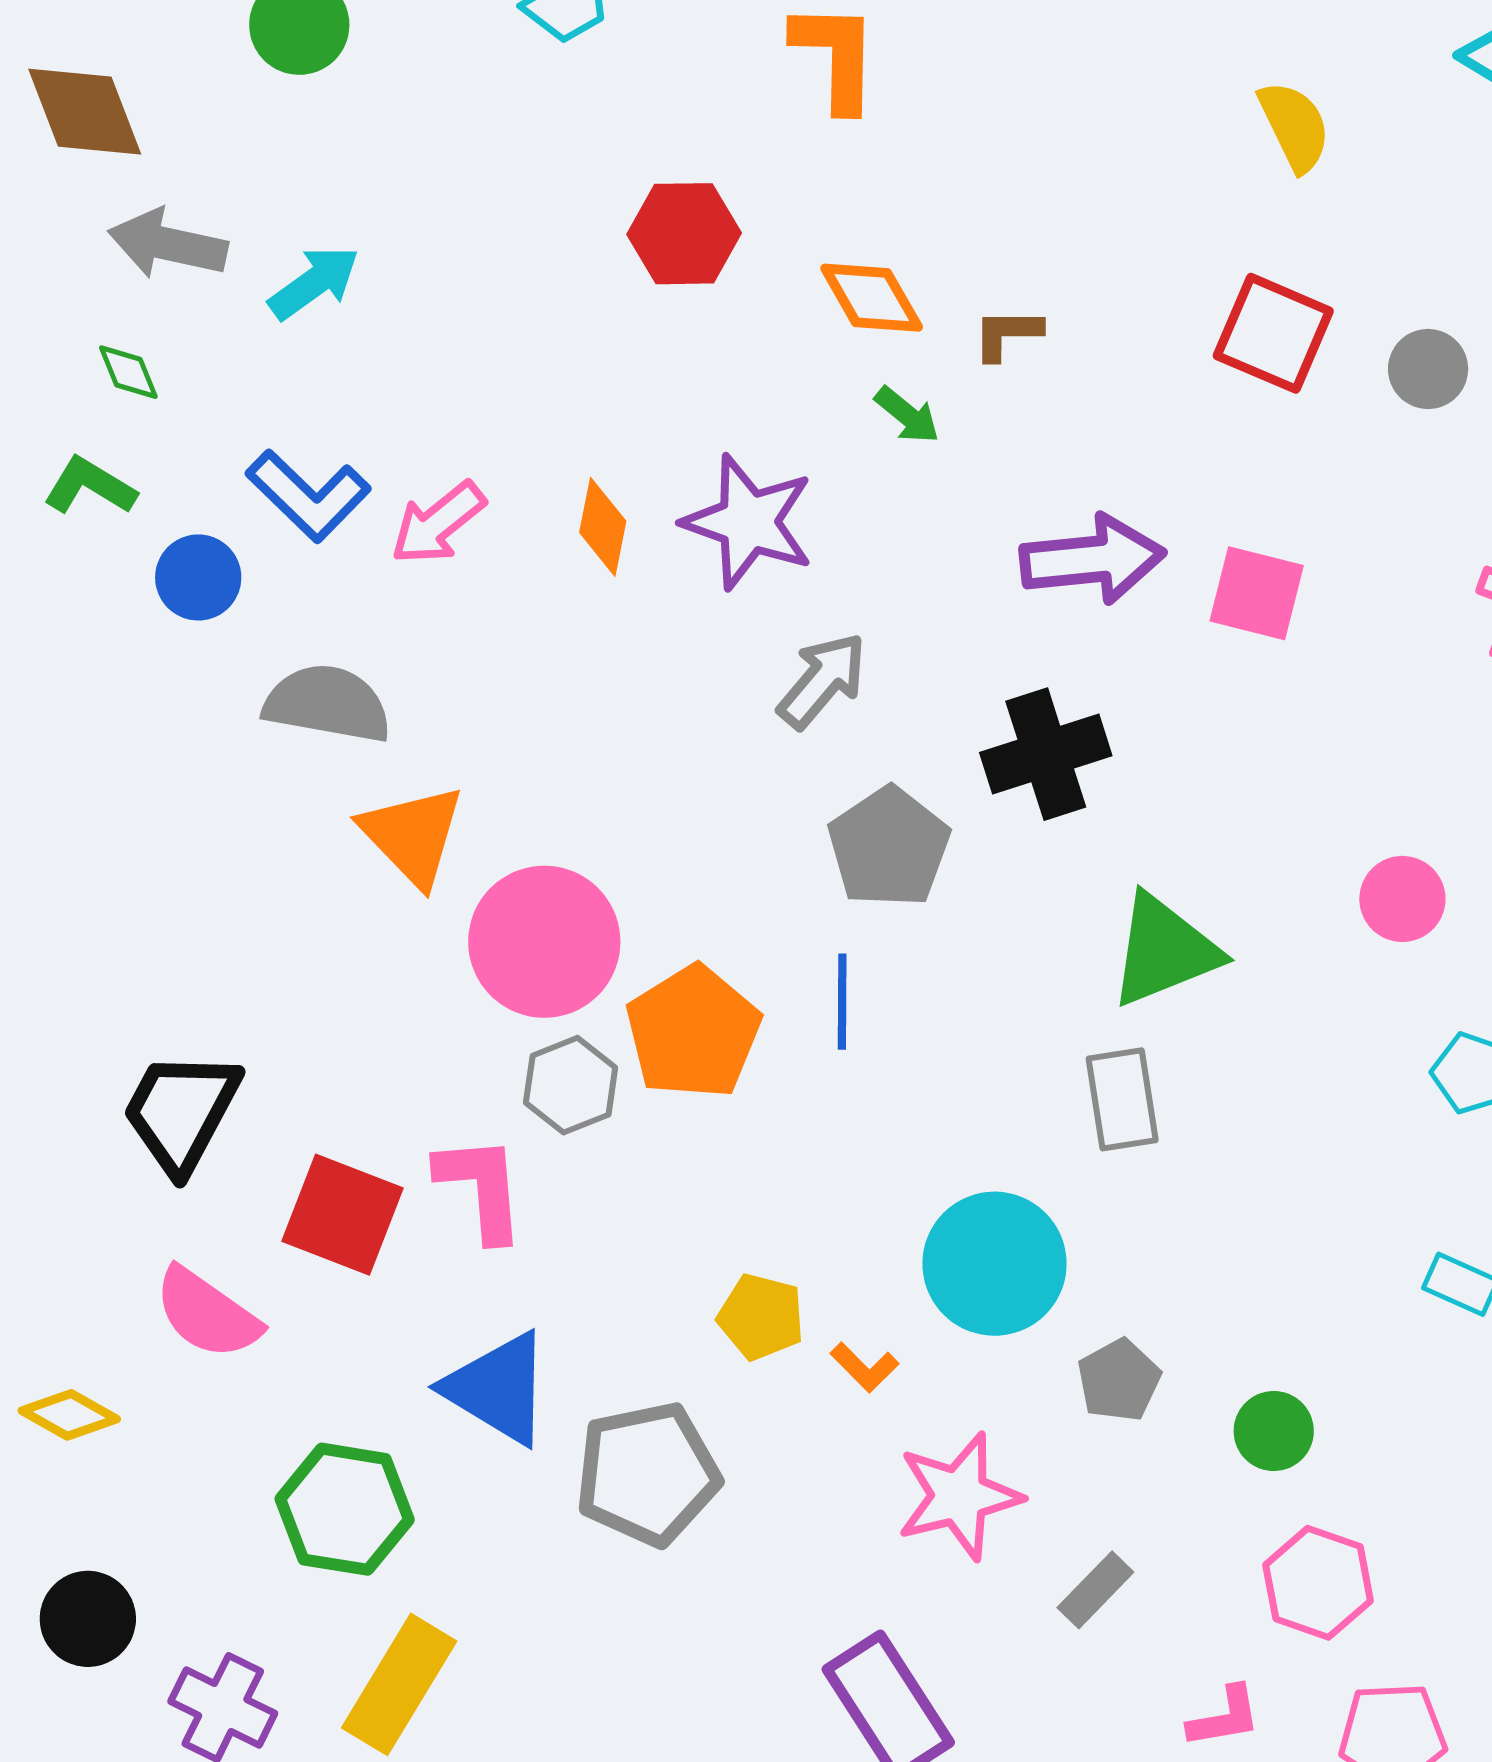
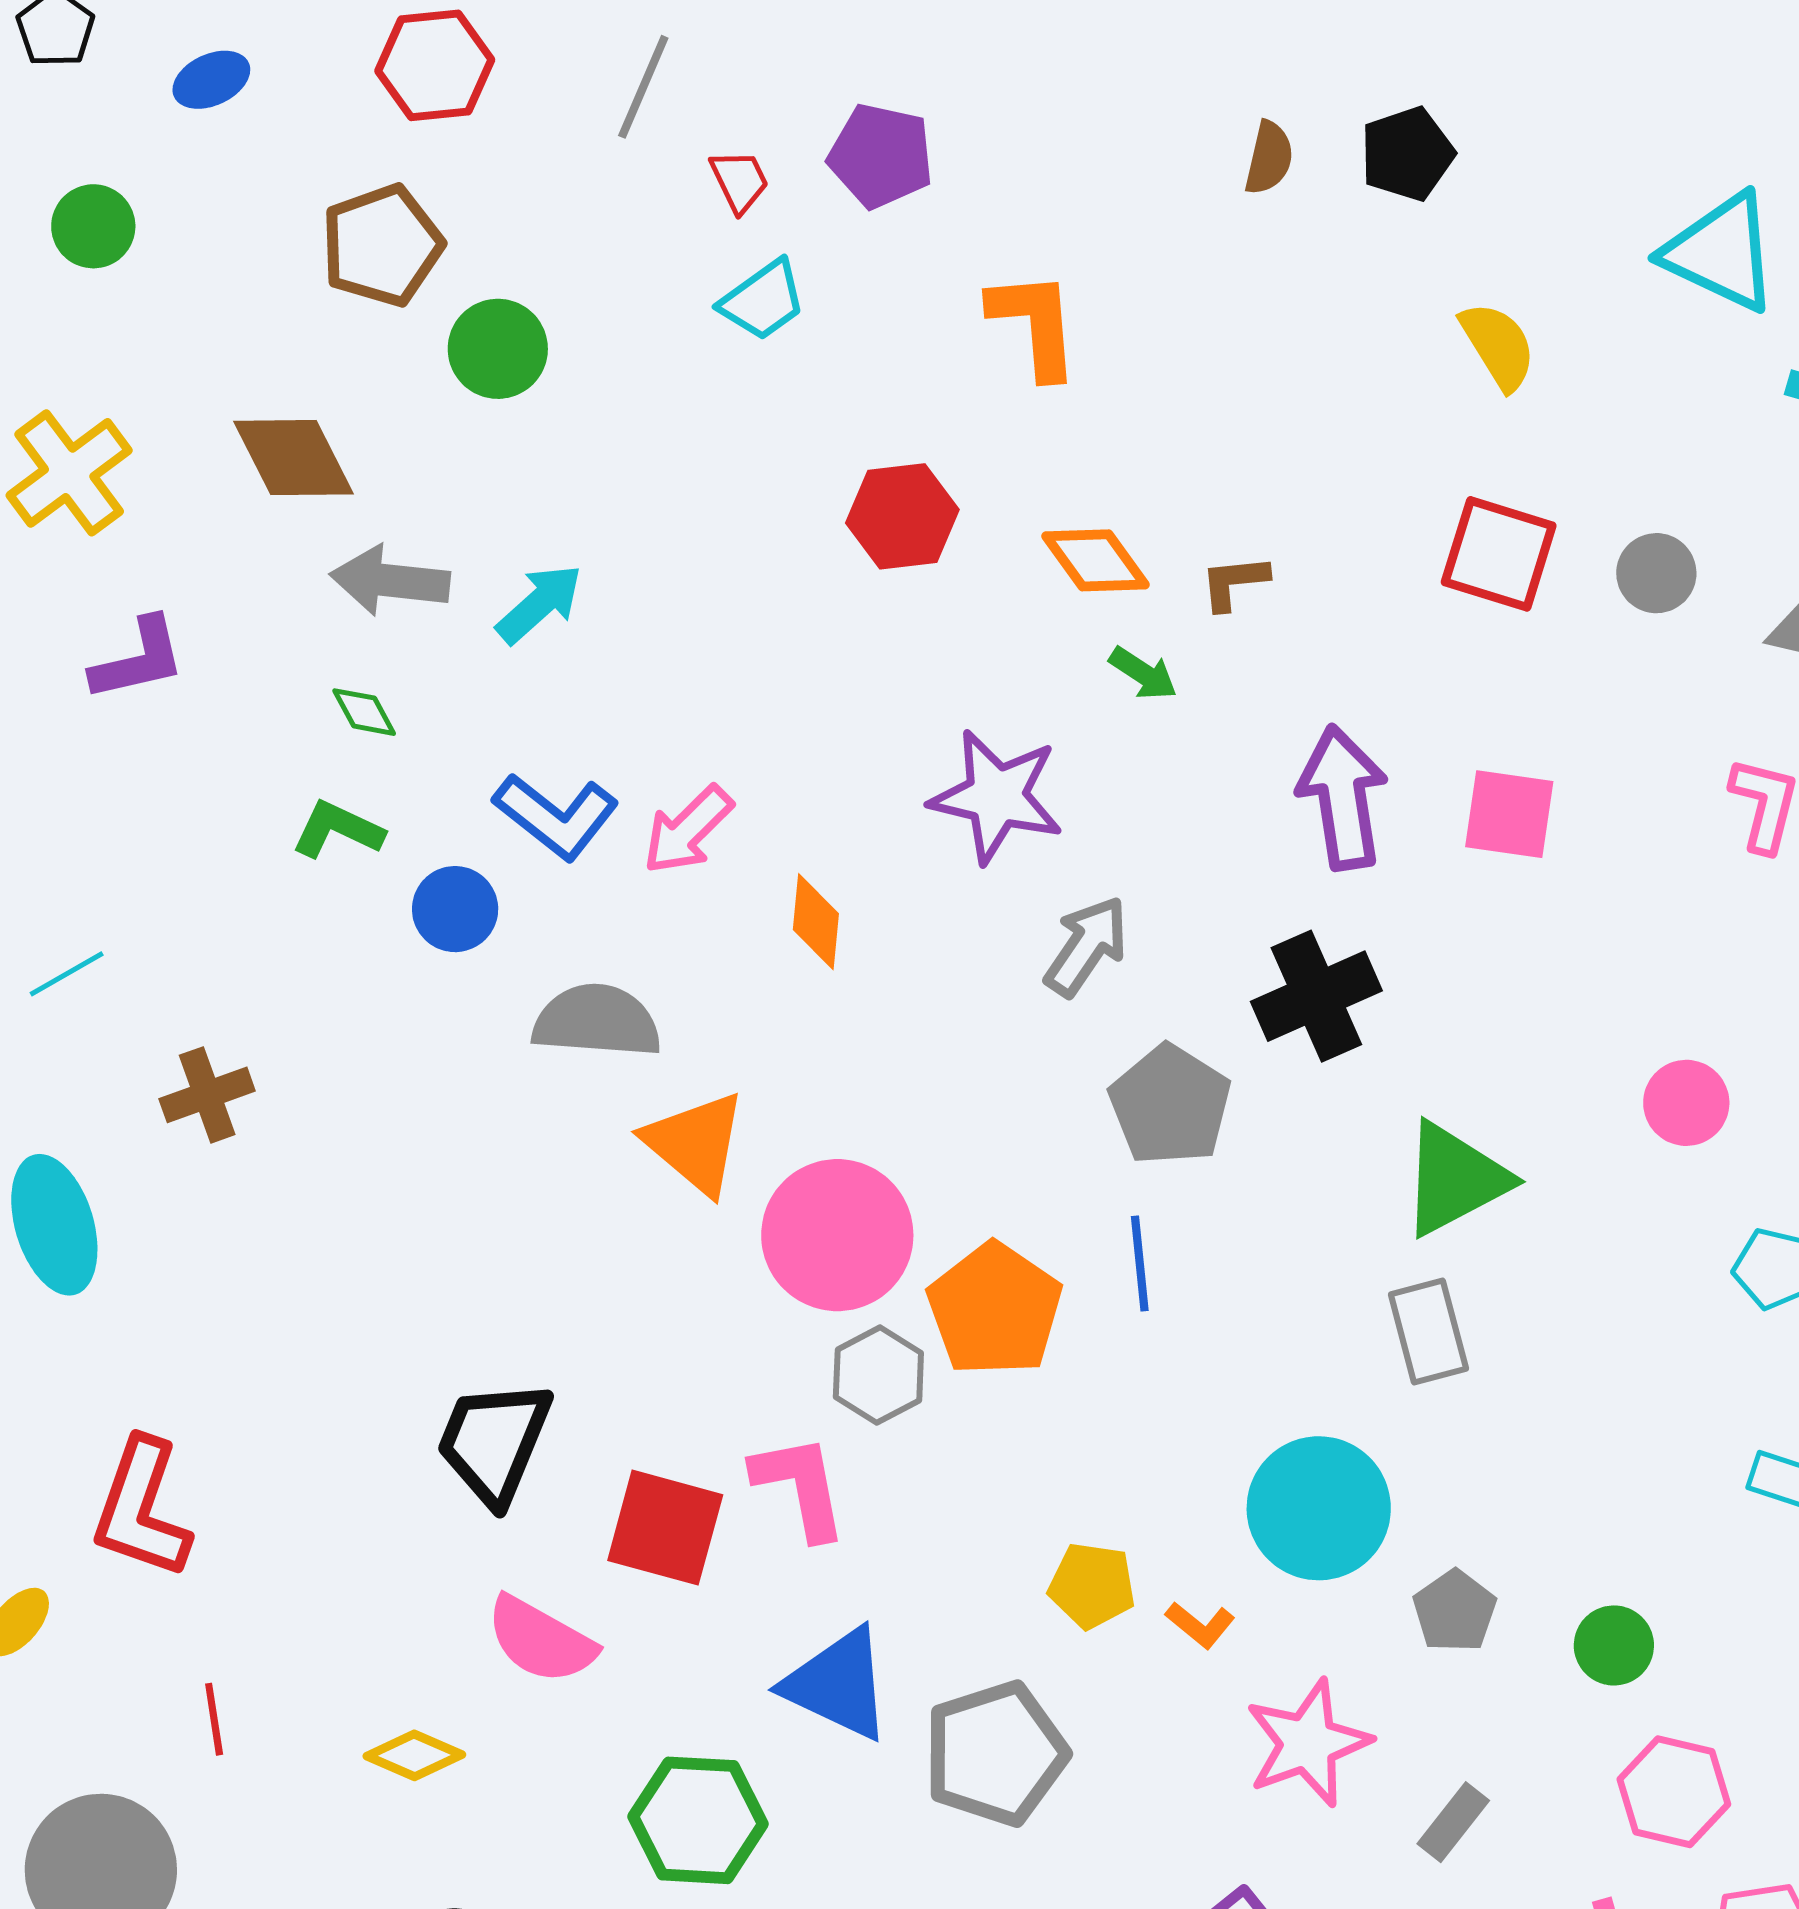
orange diamond: (603, 527) -> (816, 922), moved
purple arrow: (1093, 559) -> (1343, 798), turned -87

